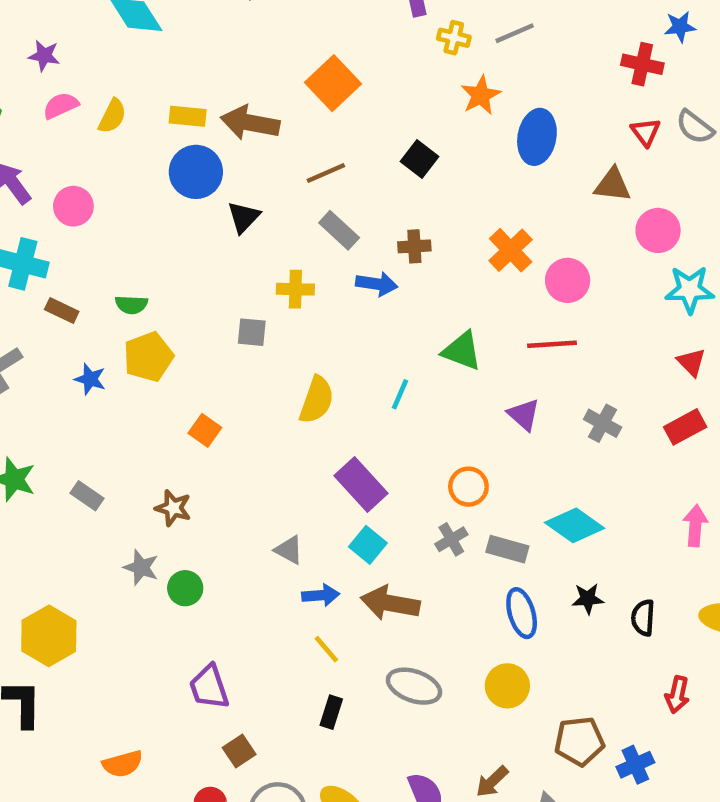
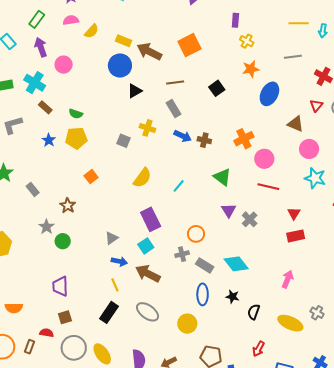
gray line: (515, 33) -> (293, 57), moved
brown cross: (414, 246) -> (204, 140), moved
red line: (552, 344) -> (268, 187), moved
green triangle: (462, 351) -> (222, 177), moved
red triangle: (691, 362) -> (294, 213), moved
gray cross: (603, 423) -> (250, 219), moved
gray triangle: (289, 550) -> (112, 238), turned 40
black rectangle: (331, 712) -> (109, 312), size x1.5

